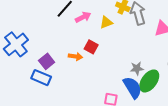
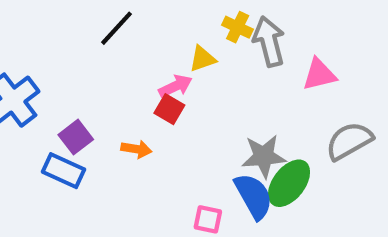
pink arrow: (83, 17) -> (175, 86), moved
orange arrow: (75, 56) -> (136, 149), moved
gray star: (137, 68) -> (264, 156), size x1.5

